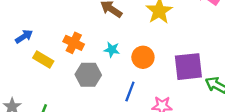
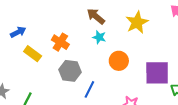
cyan star: (112, 50) -> (99, 37), moved
blue line: (130, 91) -> (89, 89), moved

